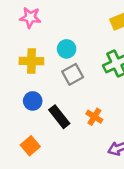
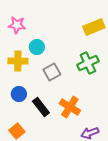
cyan circle: (67, 49) -> (37, 47), moved
orange cross: (94, 117) -> (70, 107), size x1.5

